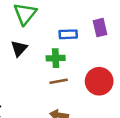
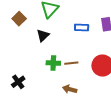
green cross: (56, 58) -> (53, 63), moved

